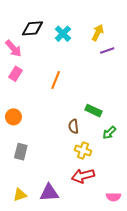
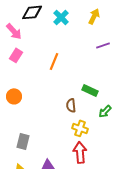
purple line: (107, 51) -> (103, 45), moved
gray rectangle: (21, 152) -> (23, 141), moved
red arrow: (83, 176) -> (80, 152), turned 100

